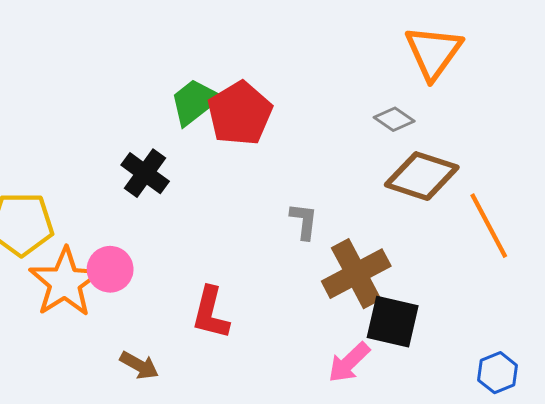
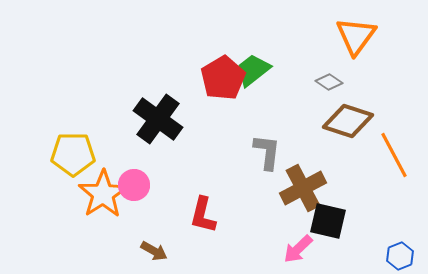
green trapezoid: (195, 102) -> (253, 70), moved
black cross: (145, 173) -> (158, 119), size x1.5
gray L-shape: (304, 221) -> (267, 152), size x1.4

